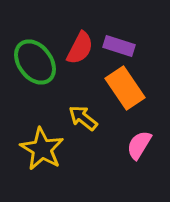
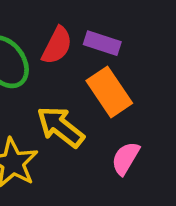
yellow arrow: (83, 118) -> (60, 127), size x1.4

